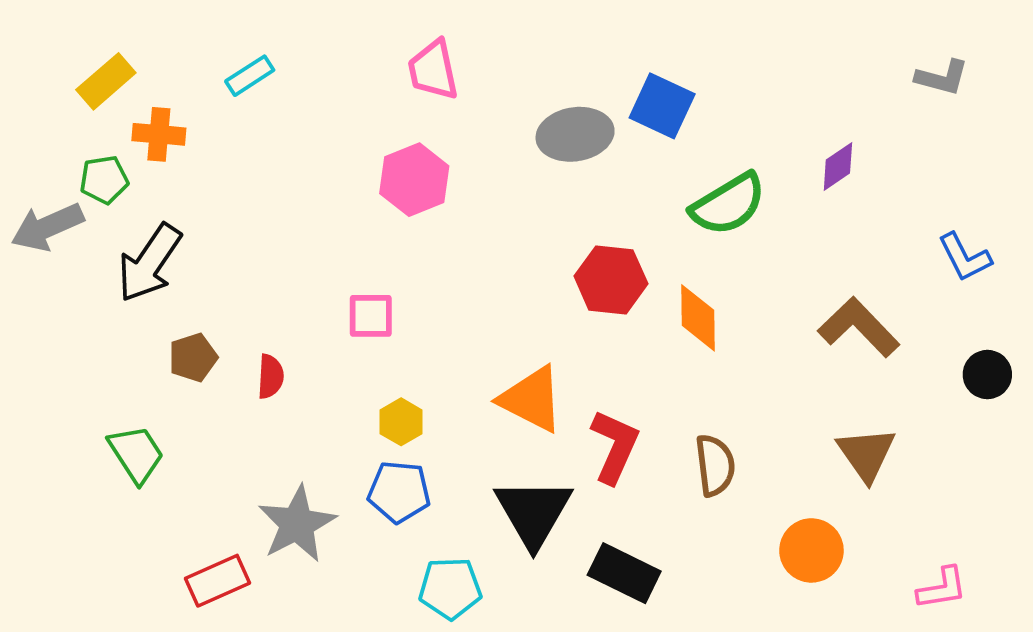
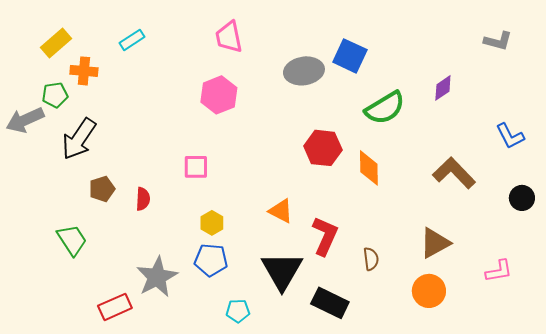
orange triangle: (532, 399) -> (281, 211), size x0.7
brown triangle: (866, 454) -> (435, 243), moved, turned 36
brown semicircle: (715, 465) -> (371, 259), moved, size x0.7
cyan pentagon: (450, 588) -> (238, 311), size x0.7
pink L-shape: (942, 588) -> (499, 271), moved

